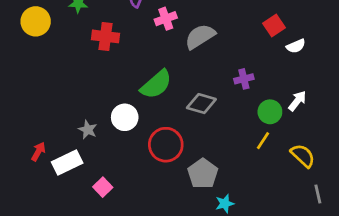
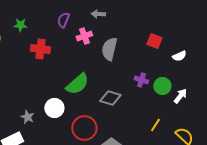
red square: (274, 25) -> (154, 41), moved, turned -35
gray semicircle: (200, 36) -> (109, 49), turned -45
purple cross: (244, 79) -> (141, 80), turned 32
green circle: (270, 112) -> (162, 86), moved

